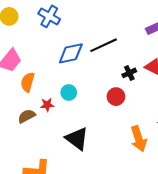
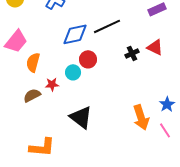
red circle: (116, 97) -> (88, 59), moved

